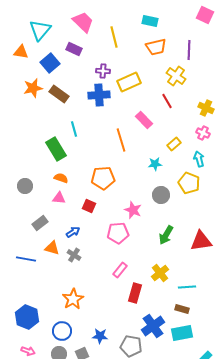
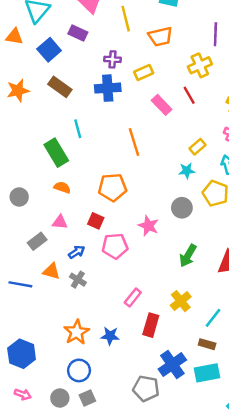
orange trapezoid: (156, 47) -> (160, 37), moved
yellow cross: (176, 76) -> (200, 65), turned 30
yellow rectangle: (129, 82) -> (144, 73), size x0.7
orange star: (33, 88) -> (18, 90), moved
pink rectangle: (144, 120) -> (162, 105), moved
cyan star: (155, 164) -> (187, 171), moved
pink triangle: (59, 198) -> (60, 222), moved
pink pentagon: (118, 233) -> (115, 246), moved
cyan line: (187, 287) -> (213, 318), turned -48
blue circle: (62, 331) -> (79, 370), moved
blue star: (100, 336) -> (110, 336), moved

